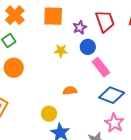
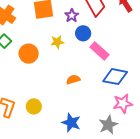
orange circle: (14, 68) -> (29, 54), moved
yellow circle: (49, 114) -> (34, 106), moved
pink star: (114, 123) -> (123, 103), turned -30

